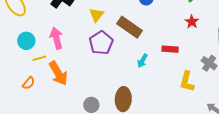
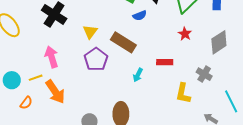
cyan circle: (26, 41) -> (12, 80), moved

